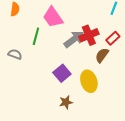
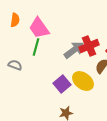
pink trapezoid: (53, 17) -> (39, 28), moved
yellow ellipse: (89, 81) -> (83, 81), moved, turned -35

